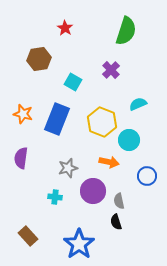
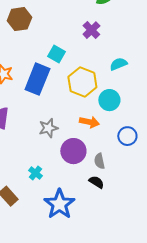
cyan square: (73, 82) -> (56, 54), moved
cyan cross: (55, 197) -> (35, 173), moved, turned 32
black semicircle: (116, 222) -> (96, 182), turned 140

